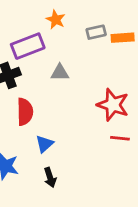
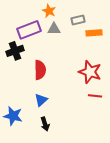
orange rectangle: (123, 38) -> (94, 33), moved
gray triangle: (60, 73) -> (54, 29), moved
red semicircle: (25, 112) -> (40, 70), moved

